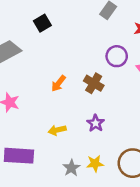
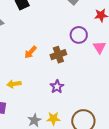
brown cross: (94, 83) -> (58, 55), turned 35
yellow arrow: (57, 130) -> (14, 84), moved

